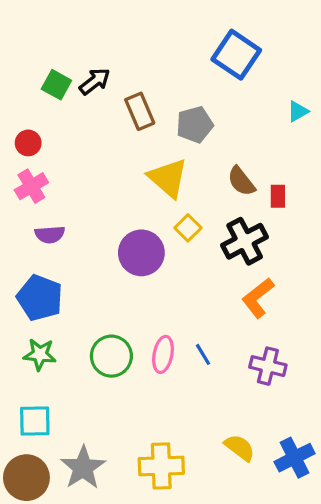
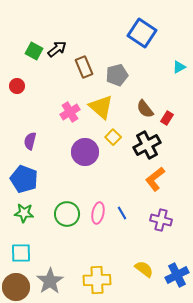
pink cross: (31, 186) -> (70, 112), moved
red rectangle: (278, 196) -> (167, 118), turned 32
purple semicircle: (50, 235) -> (30, 141), turned 108

